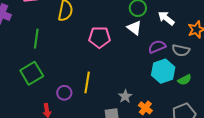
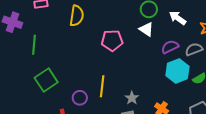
green line: (36, 39) -> (34, 45), moved
gray semicircle: (181, 50) -> (194, 49), turned 150
gray star: (125, 96) -> (132, 98), moved

